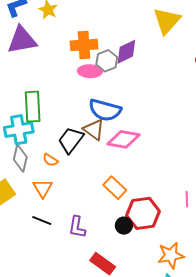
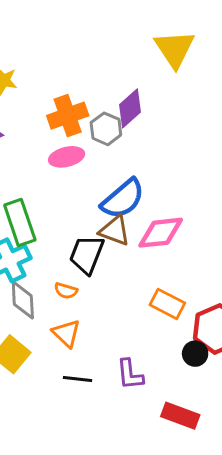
pink ellipse: (90, 71) -> (67, 157), moved
blue semicircle: (105, 110) -> (123, 199), turned -40

